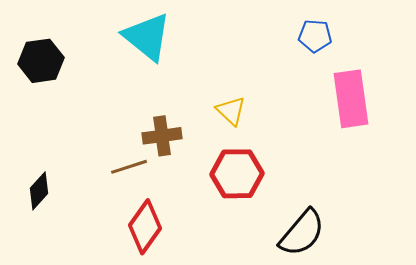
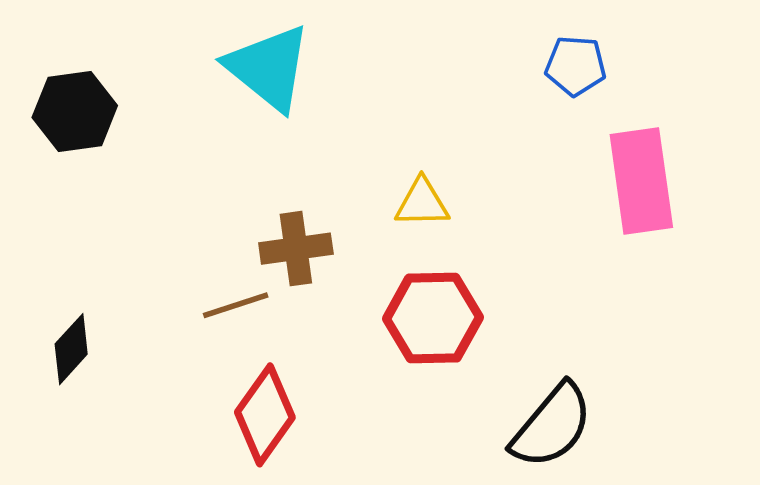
yellow triangle: (231, 111) -> (422, 203), turned -44

